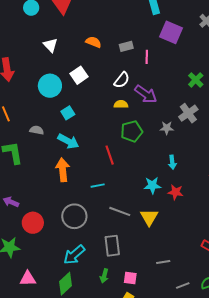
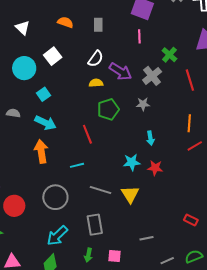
gray rectangle: (126, 46) -> (98, 25), turned -72
pink line: (147, 57) -> (139, 36), moved
gray cross: (188, 113) -> (152, 76), moved

